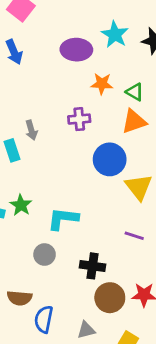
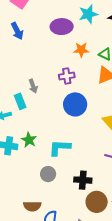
cyan star: (115, 35) -> (88, 14), turned 30
blue circle: (110, 159) -> (75, 104), moved

